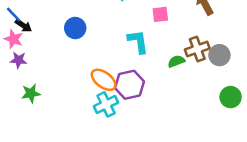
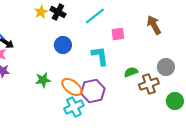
blue circle: (75, 28) -> (63, 45), moved
brown cross: (197, 49) -> (149, 84), moved
green star: (31, 93) -> (43, 80), moved

